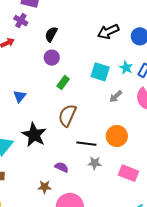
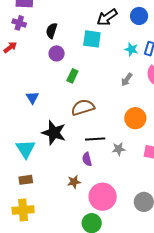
cyan square: (100, 72) -> (92, 39), moved
brown semicircle: (67, 115) -> (83, 107), turned 60
black line: (86, 144) -> (95, 139), moved
purple semicircle: (62, 167) -> (87, 159), turned -120

